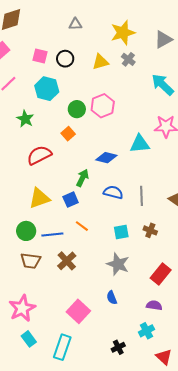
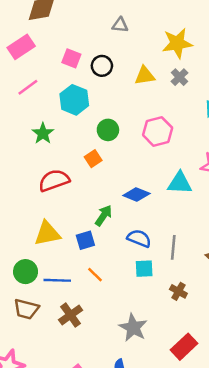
pink hexagon: (103, 106) -> (158, 131), moved
cyan square: (121, 232) -> (144, 269), moved

